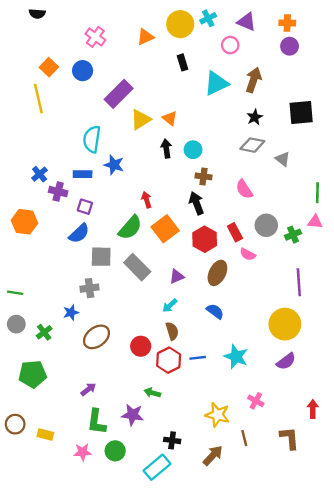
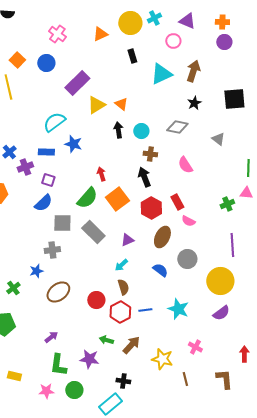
cyan semicircle: (92, 139) -> (54, 122), turned 45
gray diamond: (252, 145) -> (177, 127), moved
purple cross: (58, 192) -> (25, 167), turned -35
gray circle: (266, 225) -> (187, 259), moved
brown arrow: (213, 456) -> (131, 345), moved

